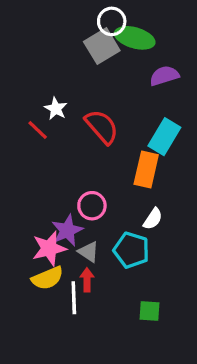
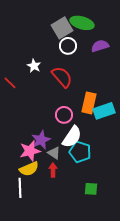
white circle: (112, 21) -> (68, 46), moved
red line: (38, 130) -> (10, 83), moved
cyan rectangle: (164, 137) -> (104, 111), moved, turned 40
pink circle: (92, 206) -> (64, 115), moved
white semicircle: (153, 219) -> (72, 137), moved, size x1.6
white line: (74, 298) -> (20, 188), moved

